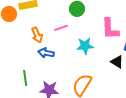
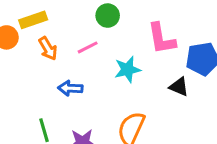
orange arrow: (37, 35) -> (48, 48), moved

